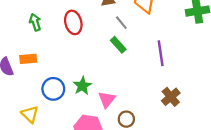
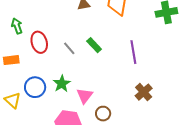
red ellipse: (73, 22) -> (39, 42), moved
gray line: (121, 23) -> (69, 48), moved
yellow triangle: (30, 114) -> (13, 100), moved

